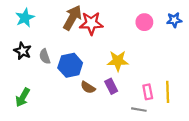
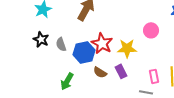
pink circle: (144, 22) -> (151, 30), moved
red star: (91, 23) -> (102, 43), moved, turned 30
green arrow: (23, 97) -> (67, 81), moved

